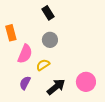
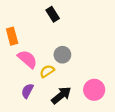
gray circle: (50, 40) -> (62, 55), moved
pink semicircle: (25, 54) -> (27, 59), turned -72

